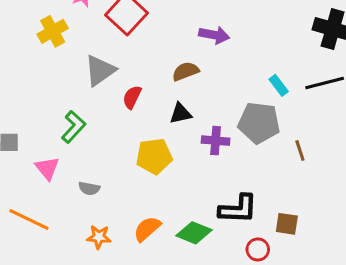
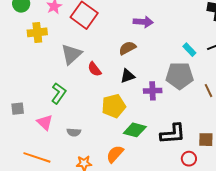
yellow cross: (53, 31) -> (37, 32), turned 30
red semicircle: (132, 97) -> (94, 69), turned -56
green diamond: (194, 233) -> (135, 130), moved

